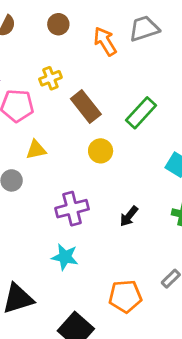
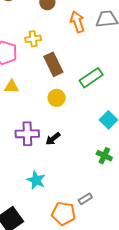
black arrow: (129, 216) -> (53, 139), moved
cyan star: (65, 257) -> (36, 180), moved
orange pentagon: (125, 296) -> (64, 213), moved

